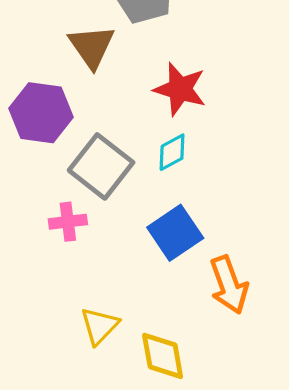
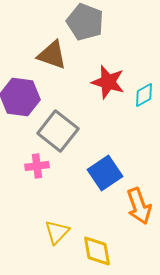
brown triangle: (92, 46) -> (52, 55), turned -36
cyan diamond: (172, 152) -> (144, 95), moved

